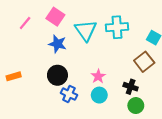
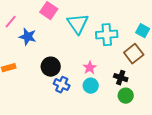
pink line: (25, 23) -> (11, 22), moved
cyan cross: (117, 27) -> (107, 35), moved
blue star: (57, 44) -> (28, 37), moved

